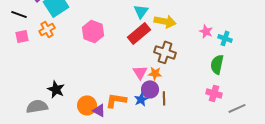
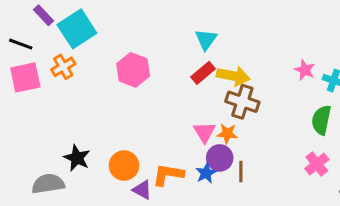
yellow arrow: (165, 21) -> (233, 76), moved
red rectangle: (139, 33) -> (203, 73), size x0.7
pink square: (22, 36) -> (25, 77), size x1.5
pink cross: (214, 93) -> (317, 164), turned 35
orange circle: (87, 105) -> (124, 166), moved

